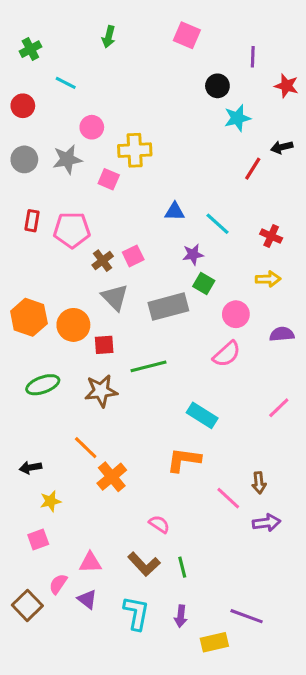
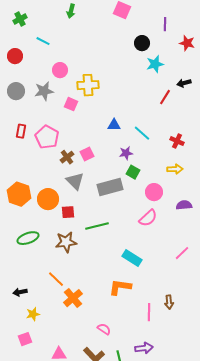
pink pentagon: (72, 230) -> (47, 137), turned 30
pink line: (228, 498) -> (149, 312), turned 48
purple arrow: (267, 523) -> (144, 348), moved

